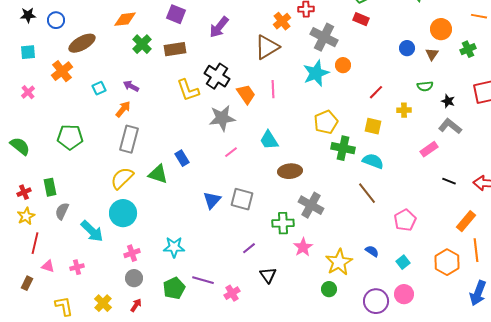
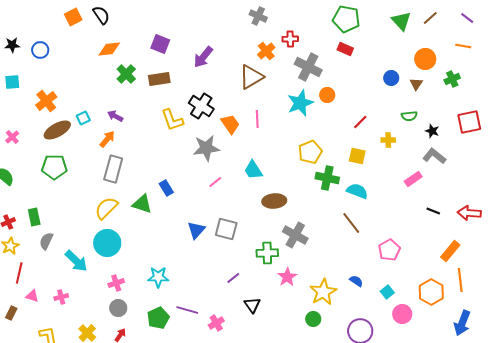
brown ellipse: (82, 43) -> (57, 130), moved
pink cross: (28, 92) -> (12, 137), moved
pink circle: (404, 294) -> (402, 314), moved

